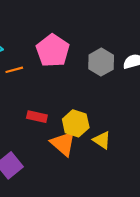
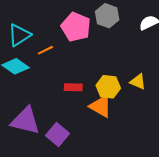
gray hexagon: (101, 62) -> (107, 16), moved
yellow triangle: (102, 140) -> (138, 82), moved

